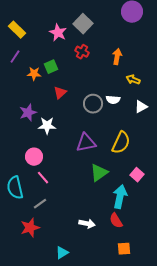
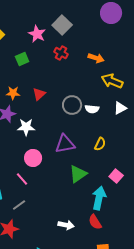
orange arrow: (117, 57) -> (96, 58), turned 98
green square: (51, 67) -> (22, 59), moved
orange star: (34, 74) -> (13, 93), moved
yellow arrow: (133, 80) -> (112, 81), size x1.5
white semicircle: (113, 100) -> (92, 109), moved
yellow semicircle: (121, 143) -> (100, 144), size x0.6
pink circle: (34, 157) -> (33, 158), moved

